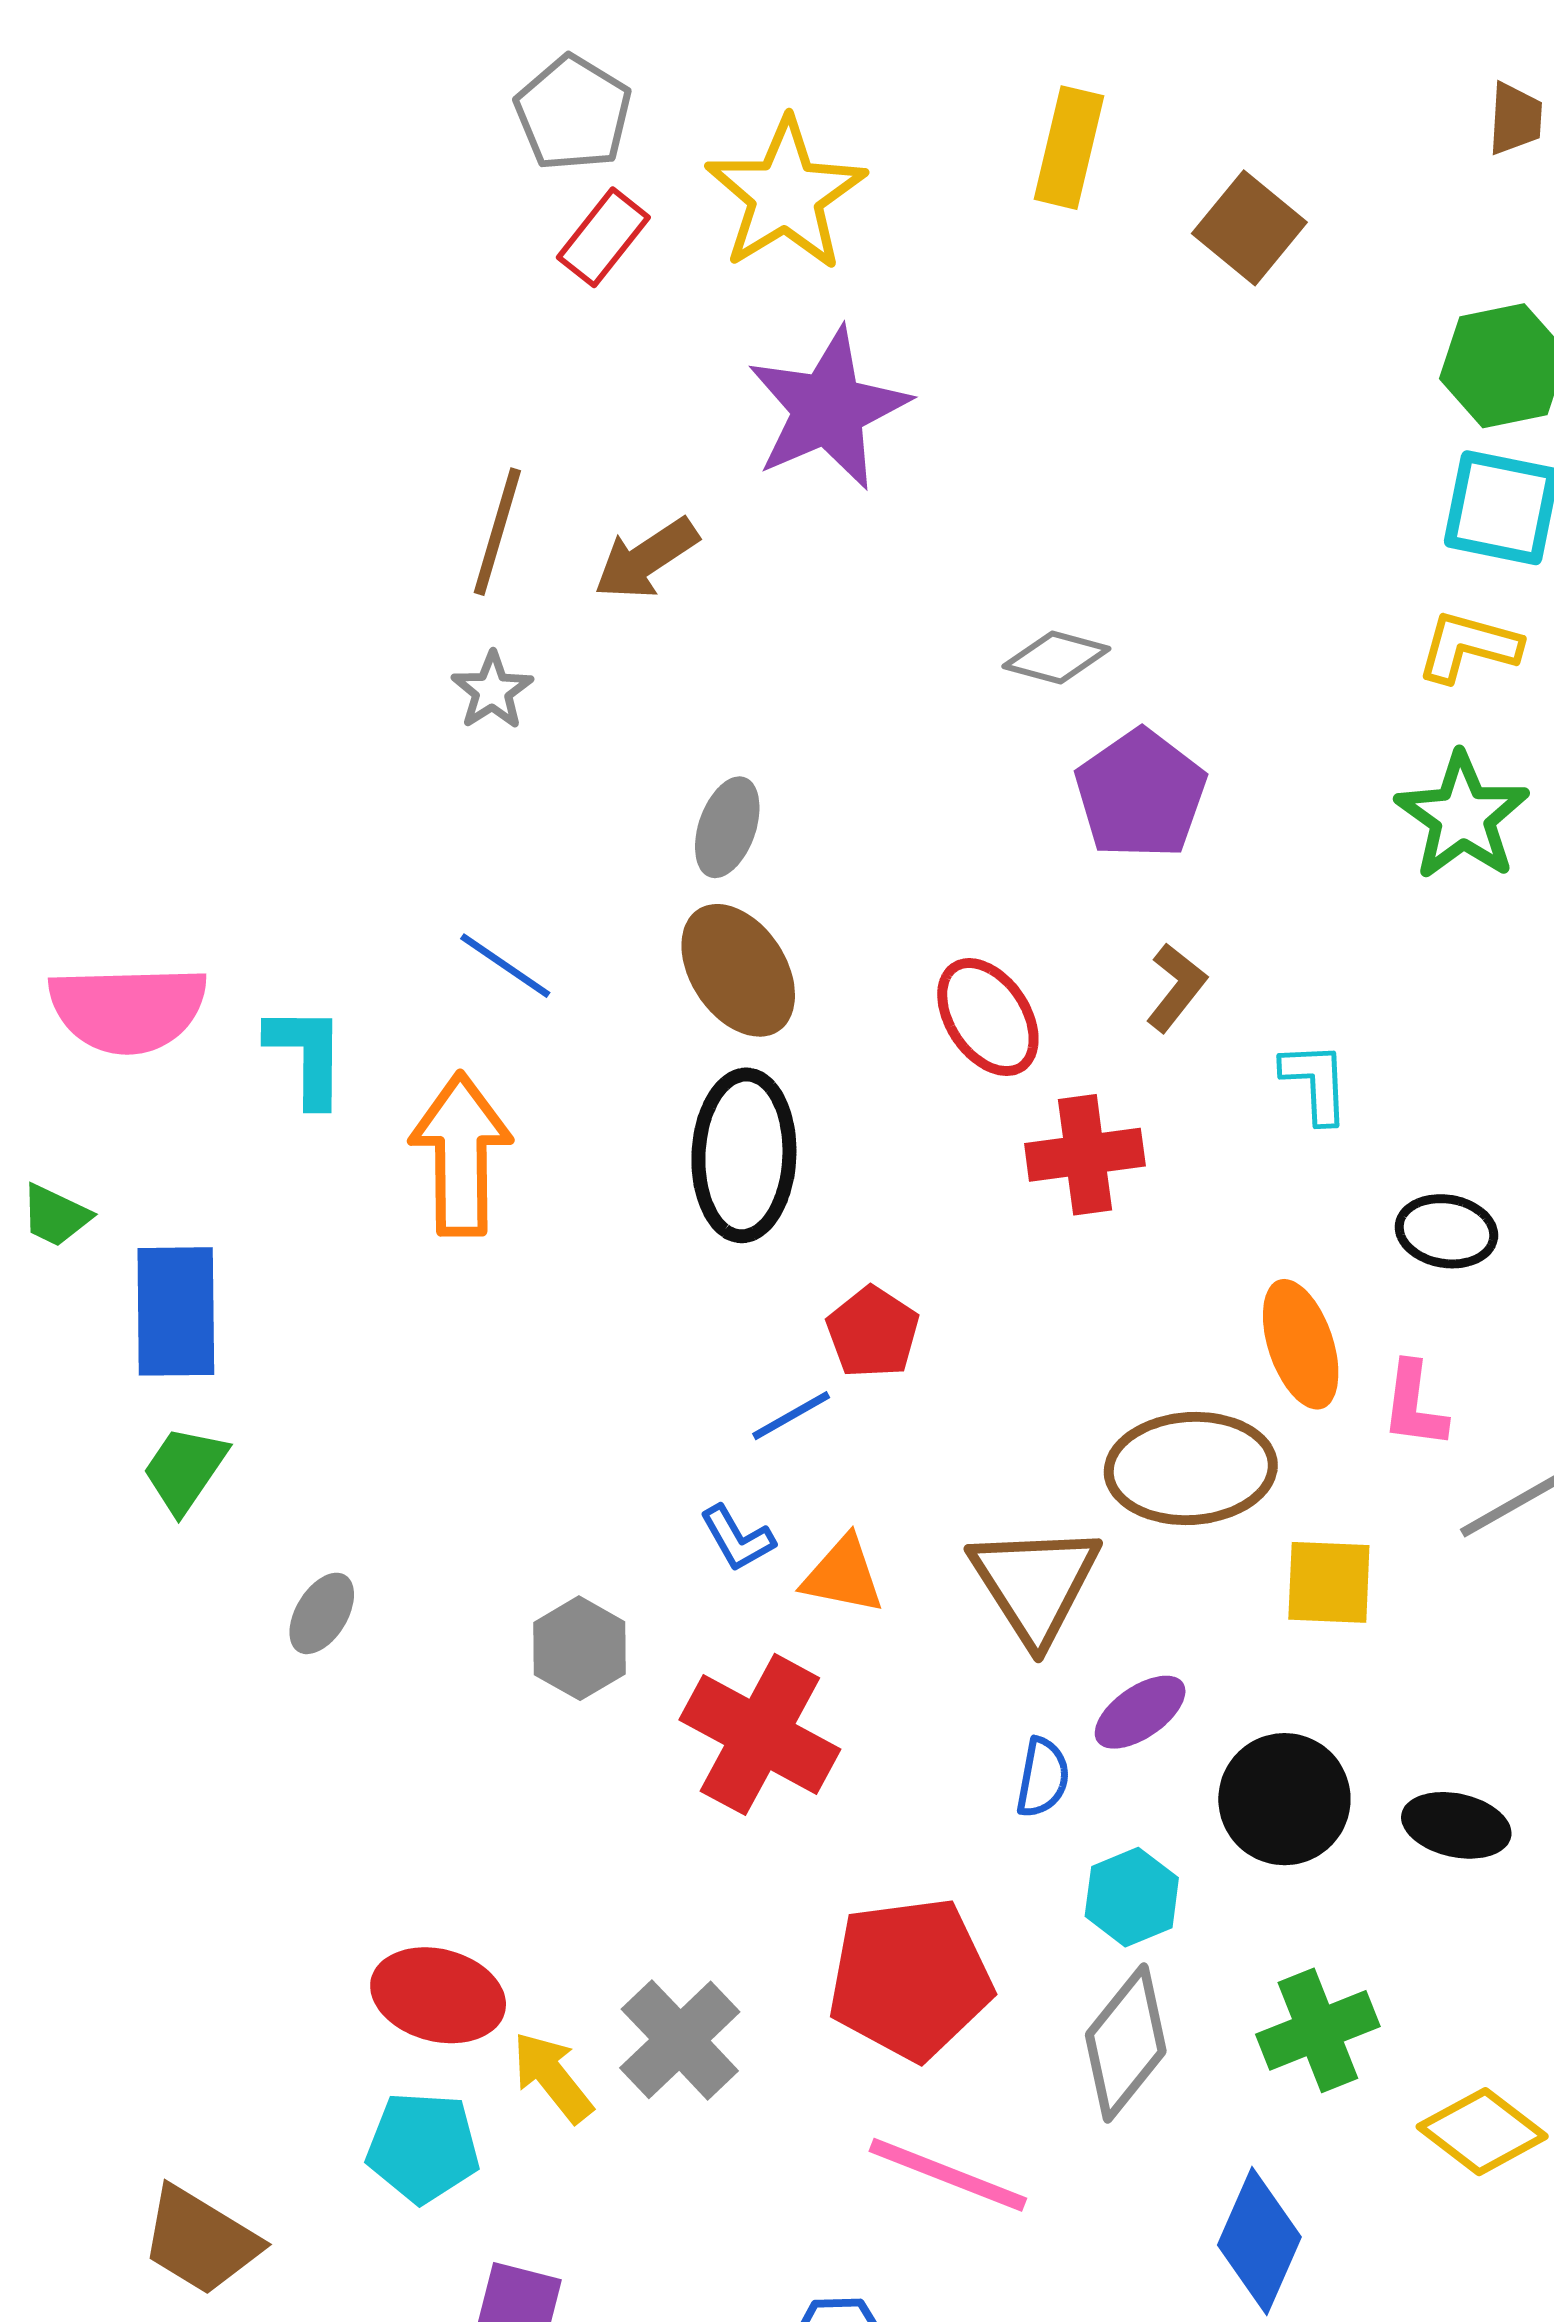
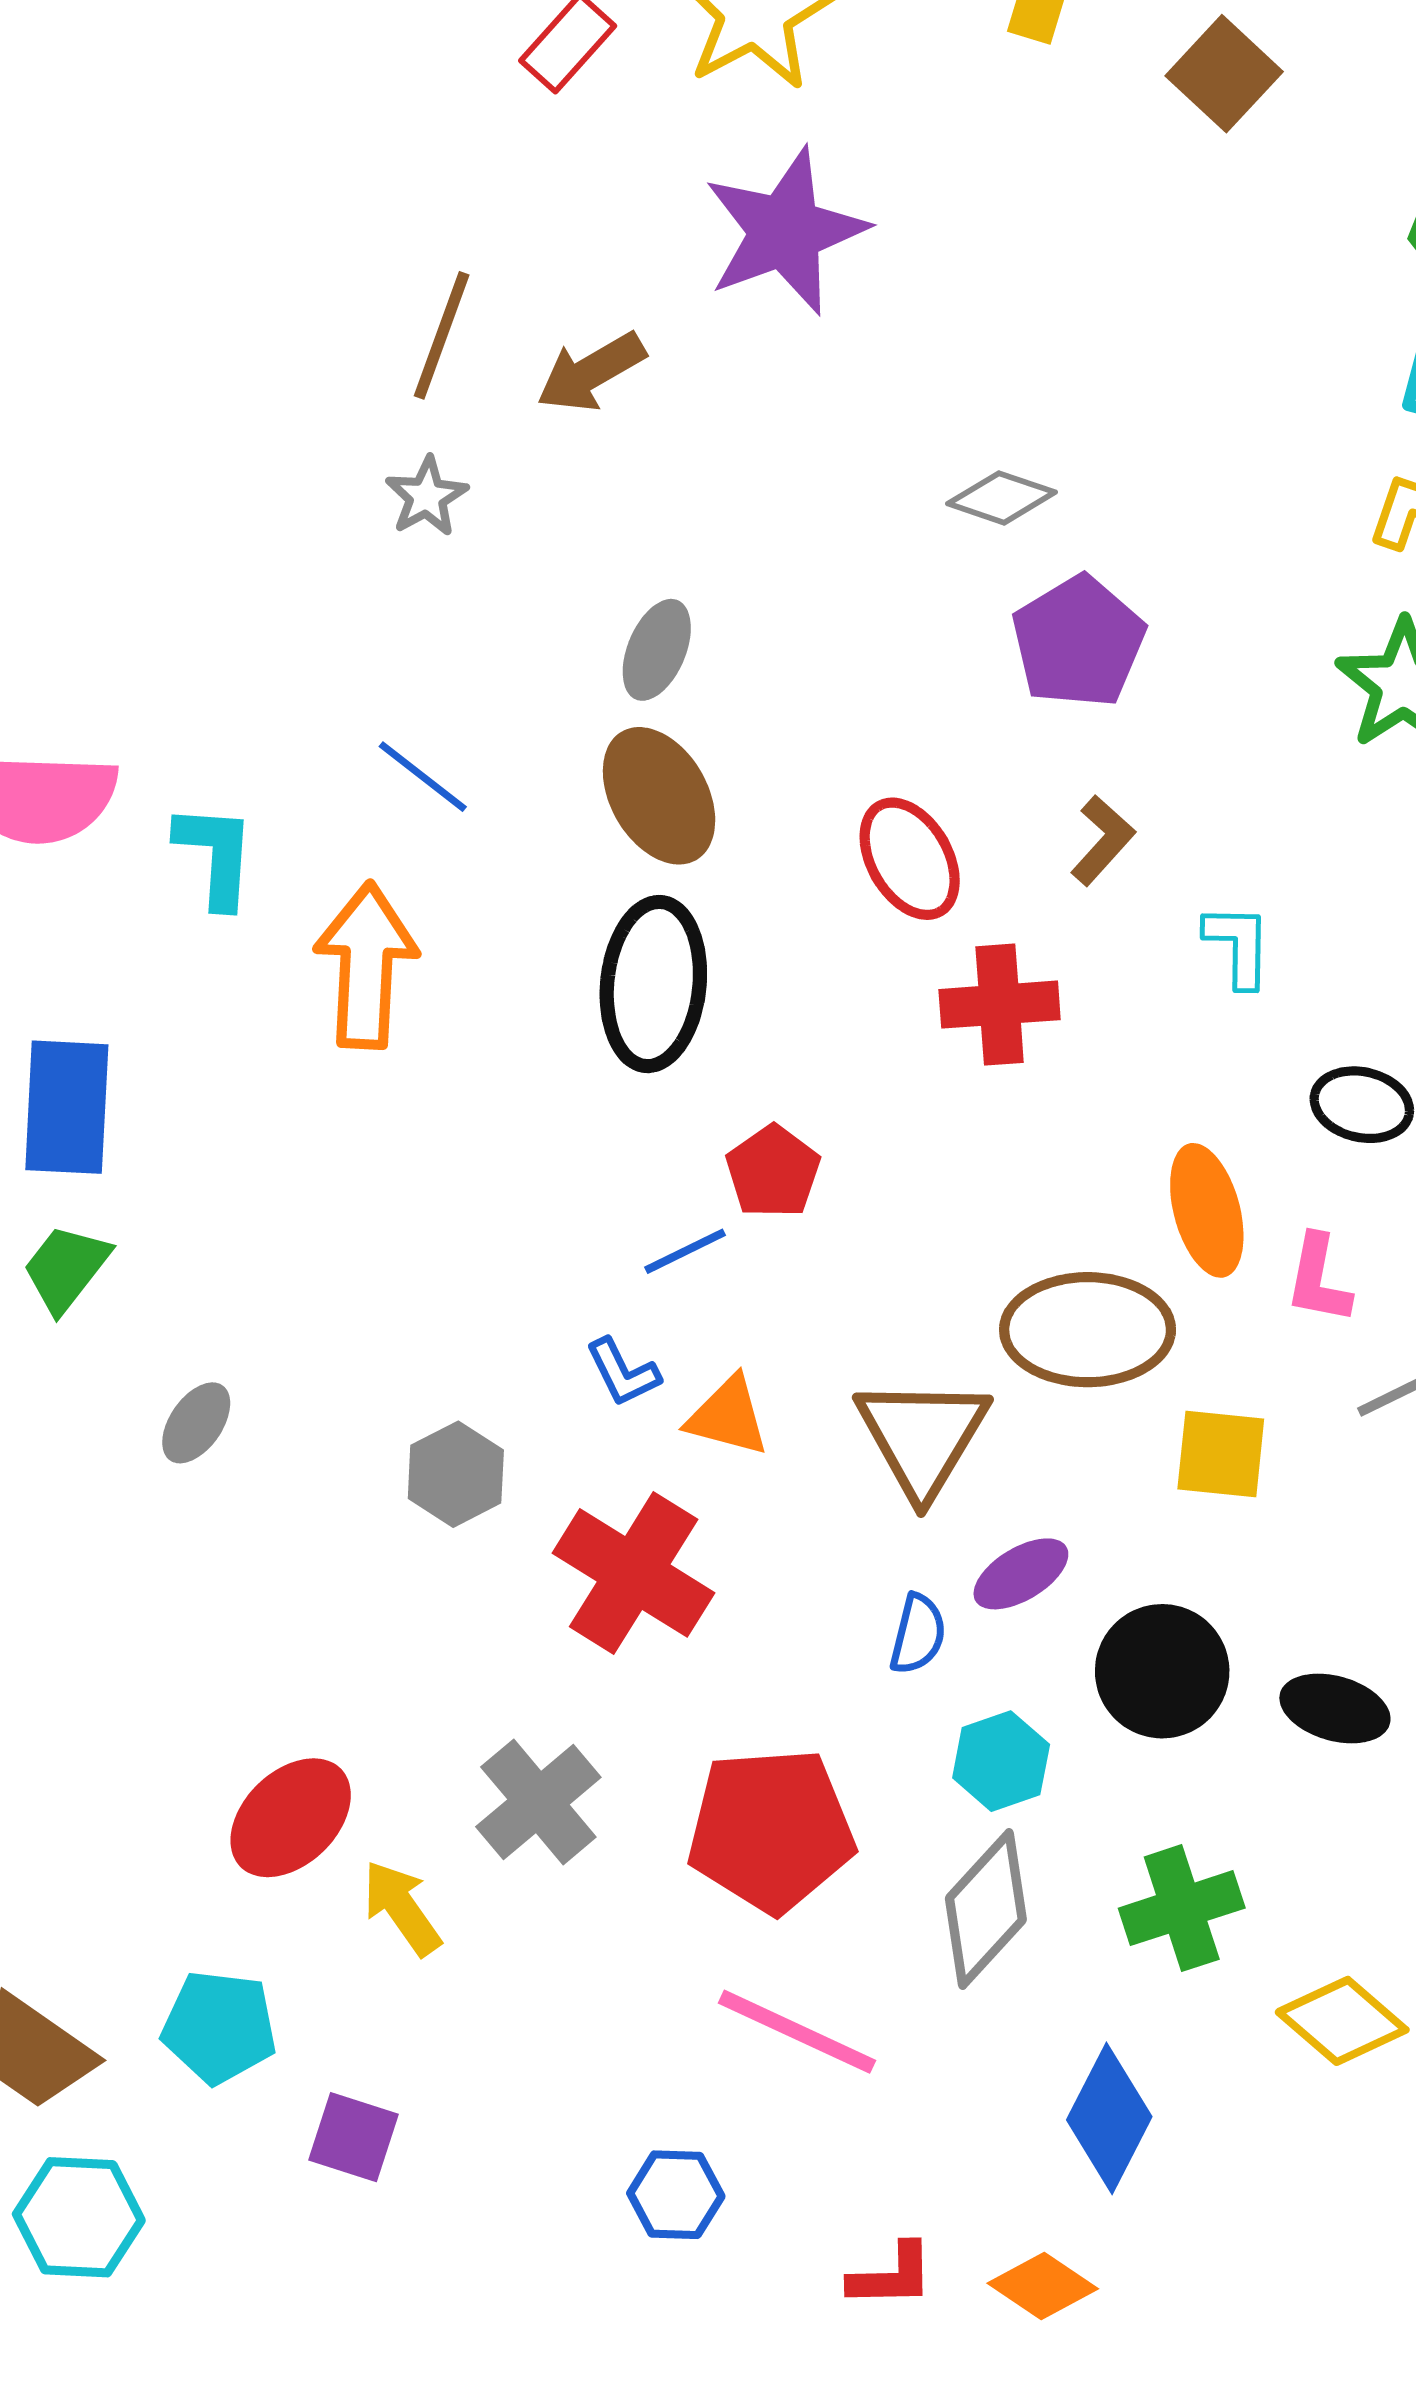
red ellipse: (438, 1995) -> (291, 1818), turned -62
gray cross: (680, 2040) -> (538, 1802), moved
cyan pentagon: (423, 2147) -> (219, 2027), moved

